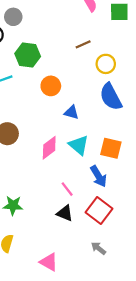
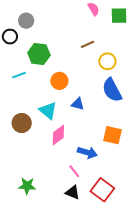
cyan triangle: (79, 145) -> (48, 111), moved
blue arrow: (98, 176) -> (87, 152), moved, turned -42

